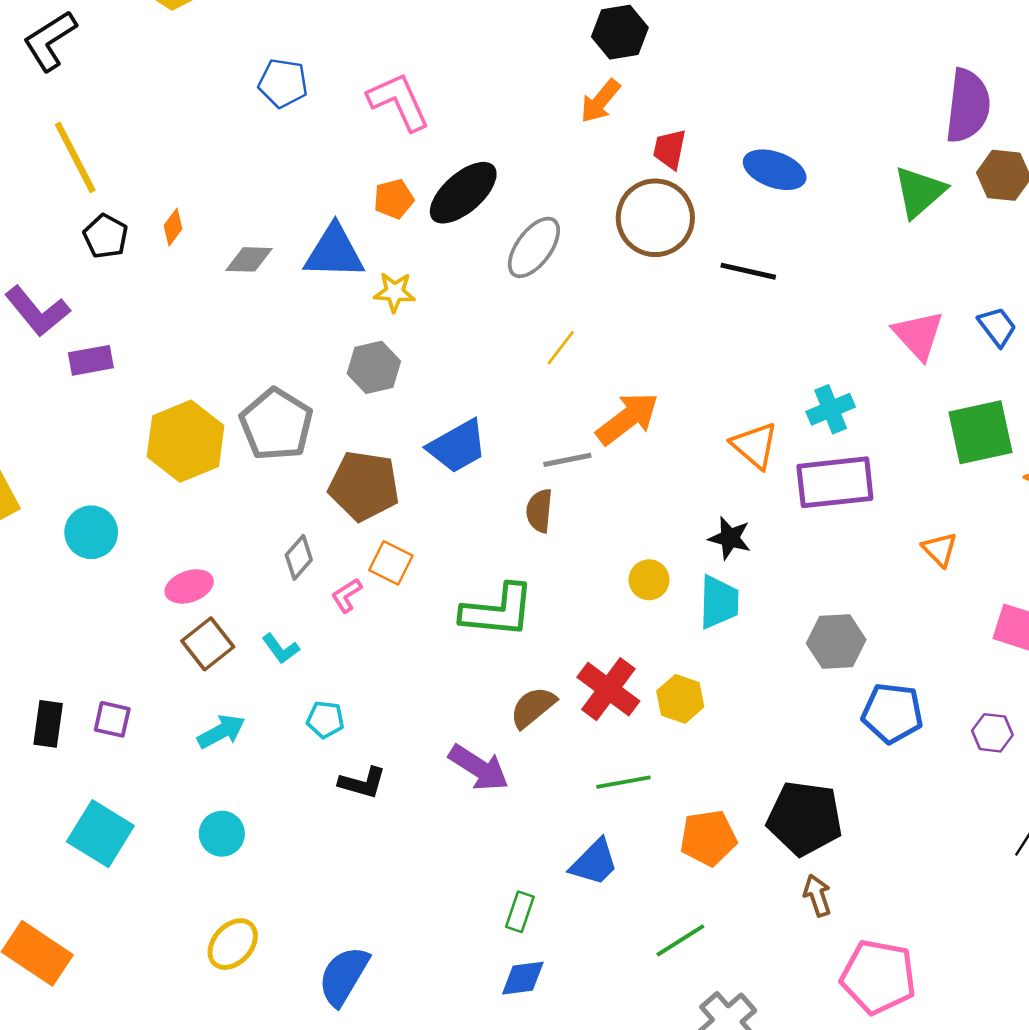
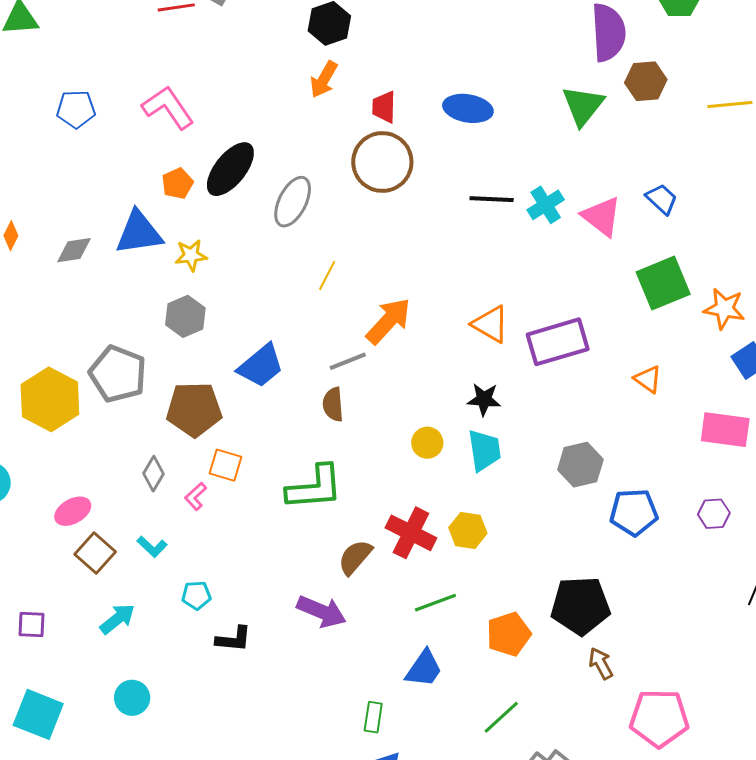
black line: (748, 271) -> (492, 199), moved
cyan cross: (831, 409) -> (546, 205), moved

